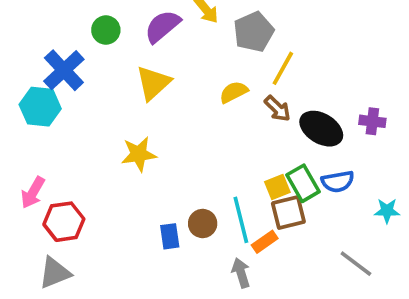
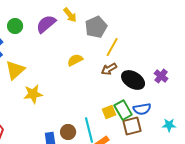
yellow triangle: (153, 83) -> (15, 70), moved
yellow semicircle: (234, 92) -> (75, 60), moved
brown arrow: (277, 109) -> (109, 69), turned 105
purple cross: (372, 121) -> (161, 76), turned 32
brown square: (288, 213) -> (132, 126), moved

